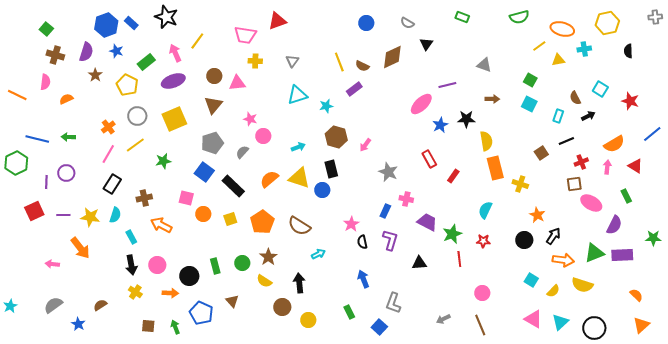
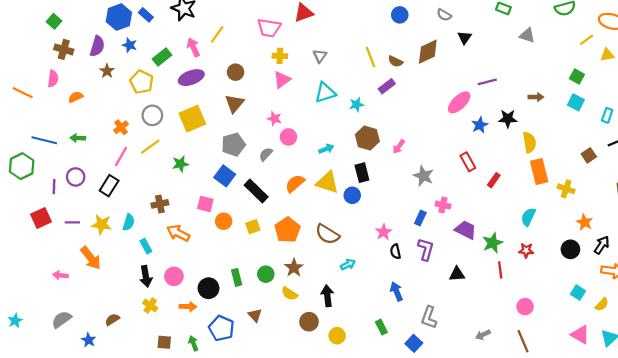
gray triangle: (484, 65) -> (527, 35), moved
pink triangle: (237, 83) -> (282, 80), moved, turned -30
black rectangle: (112, 184) -> (109, 186), moved

